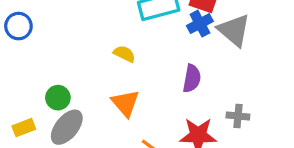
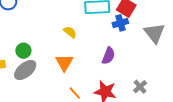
gray triangle: (234, 30) -> (154, 33), moved
gray cross: (238, 116) -> (140, 87), moved, turned 32

